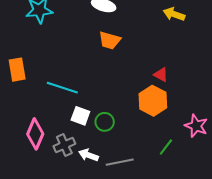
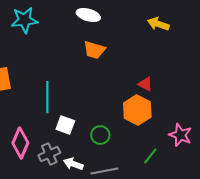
cyan line: (62, 88) -> (47, 97), turned 72
green circle: (105, 122) -> (100, 135), moved

